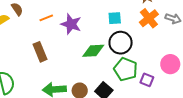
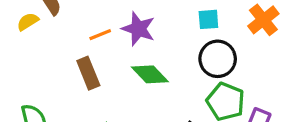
orange line: (46, 18) -> (100, 35), moved
green diamond: (93, 51) -> (150, 74), moved, turned 50

